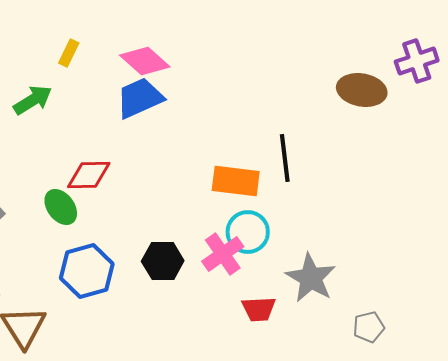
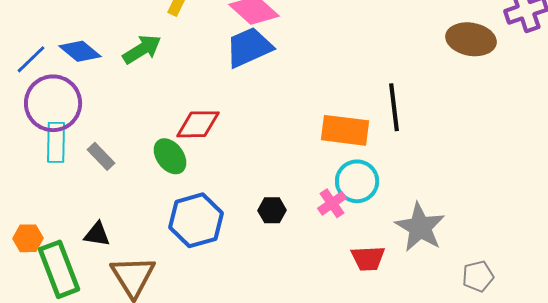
pink cross: (223, 254) -> (332, 203), size x0.7
black hexagon: (163, 261) -> (272, 210), size x0.7

